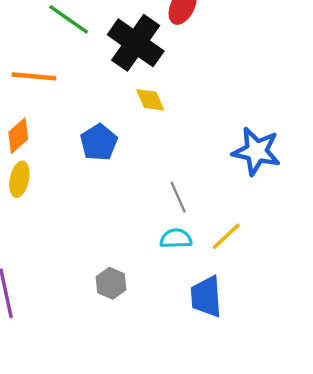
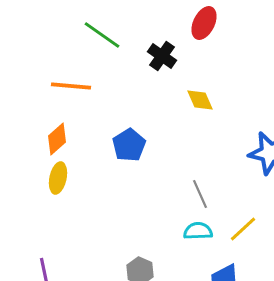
black cross: (136, 43) -> (162, 56), size x0.6
yellow diamond: (150, 100) -> (200, 100), moved

